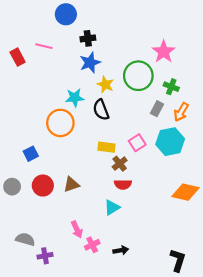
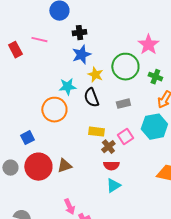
gray rectangle: (157, 109) -> (123, 104), moved, turned 48
pink square: (137, 143) -> (125, 137), moved
red circle: (43, 186) -> (38, 167), size x1.4
cyan triangle: (112, 207) -> (113, 186), moved

